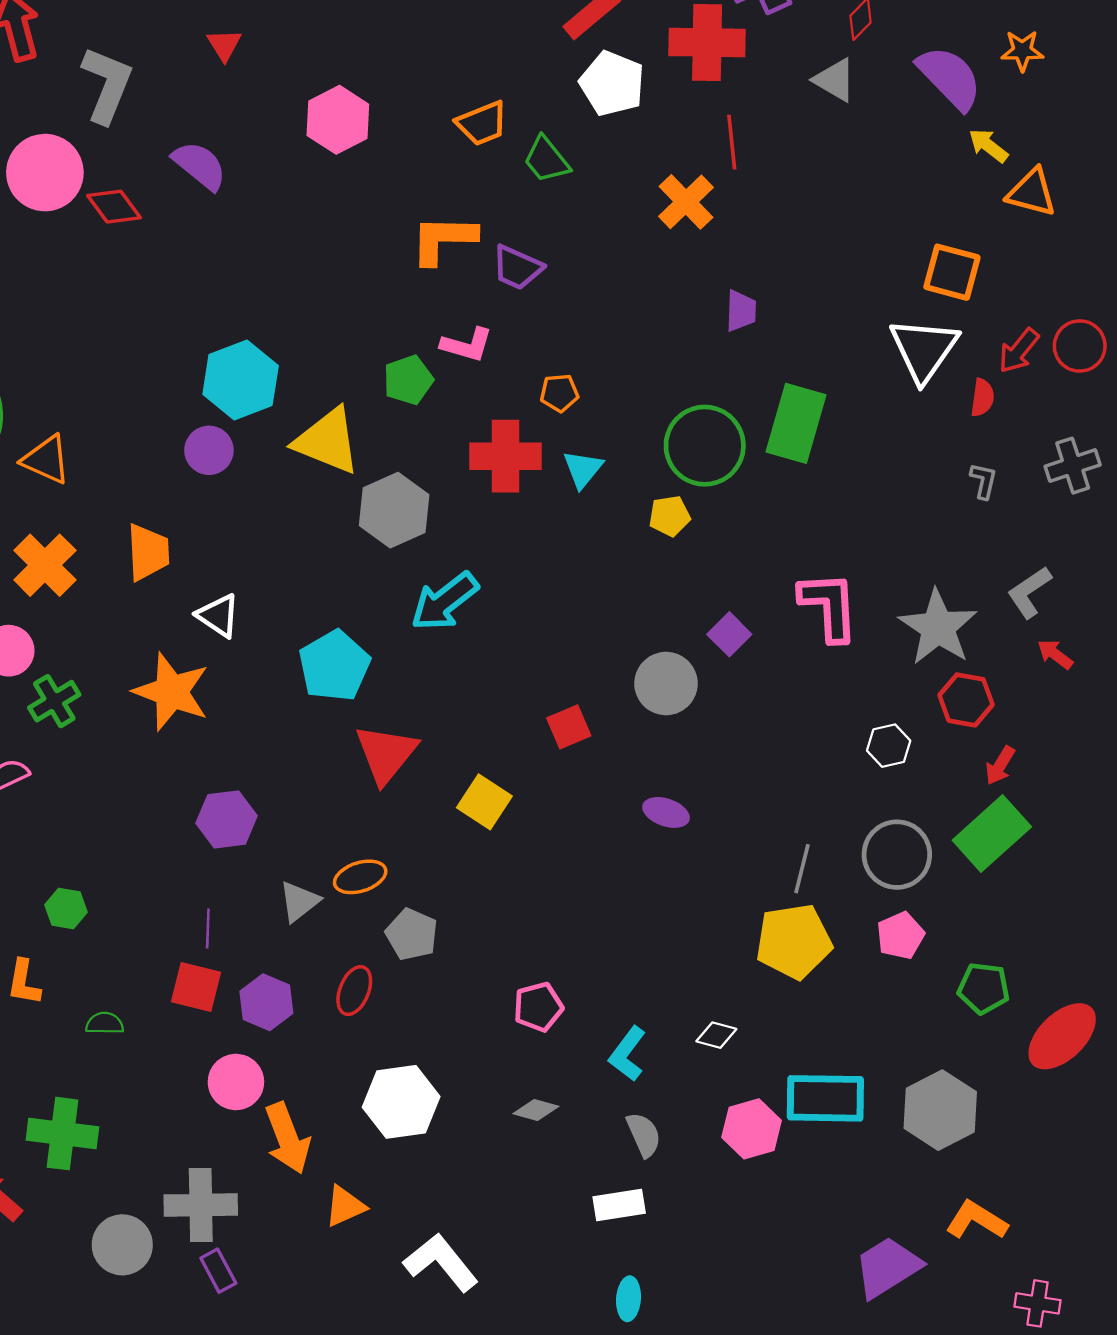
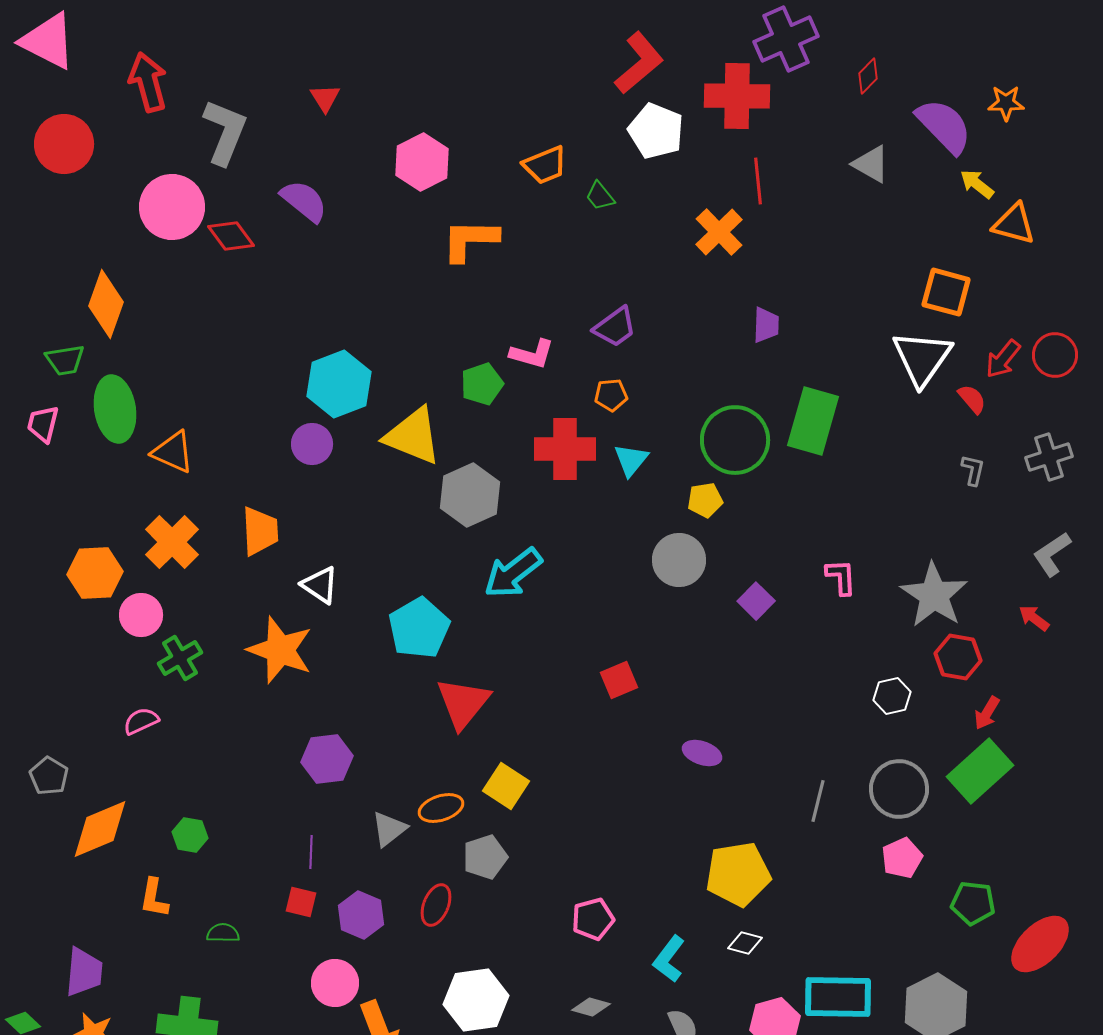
gray triangle: (835, 80) -> (871, 164), moved
green trapezoid: (546, 160) -> (600, 196), size x0.7
orange L-shape: (443, 239) -> (470, 240), moved
purple trapezoid: (517, 267) -> (615, 327), moved, turned -60
red semicircle: (982, 398) -> (972, 399), turned -48
gray L-shape: (1029, 592) -> (1052, 554), moved
pink L-shape: (829, 606) -> (841, 577), size x0.6
gray circle: (666, 684) -> (679, 560), moved
yellow square: (484, 802) -> (506, 786), moved
gray pentagon: (412, 934) -> (485, 857), turned 30
yellow pentagon: (794, 941) -> (738, 874), moved
red square: (196, 987) -> (301, 902), size x0.7

